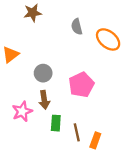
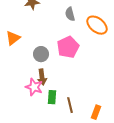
pink pentagon: (81, 85) -> (68, 47), moved
pink star: (22, 111) -> (34, 87), moved, turned -30
orange rectangle: (95, 140) -> (96, 112), moved

